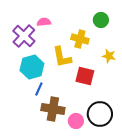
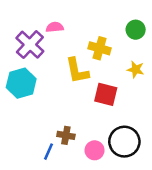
green circle: (101, 20) -> (136, 30), moved
cyan hexagon: (32, 67) -> (21, 83), moved
blue line: (39, 89) -> (49, 152), moved
brown cross: (53, 109) -> (66, 135), size x0.6

